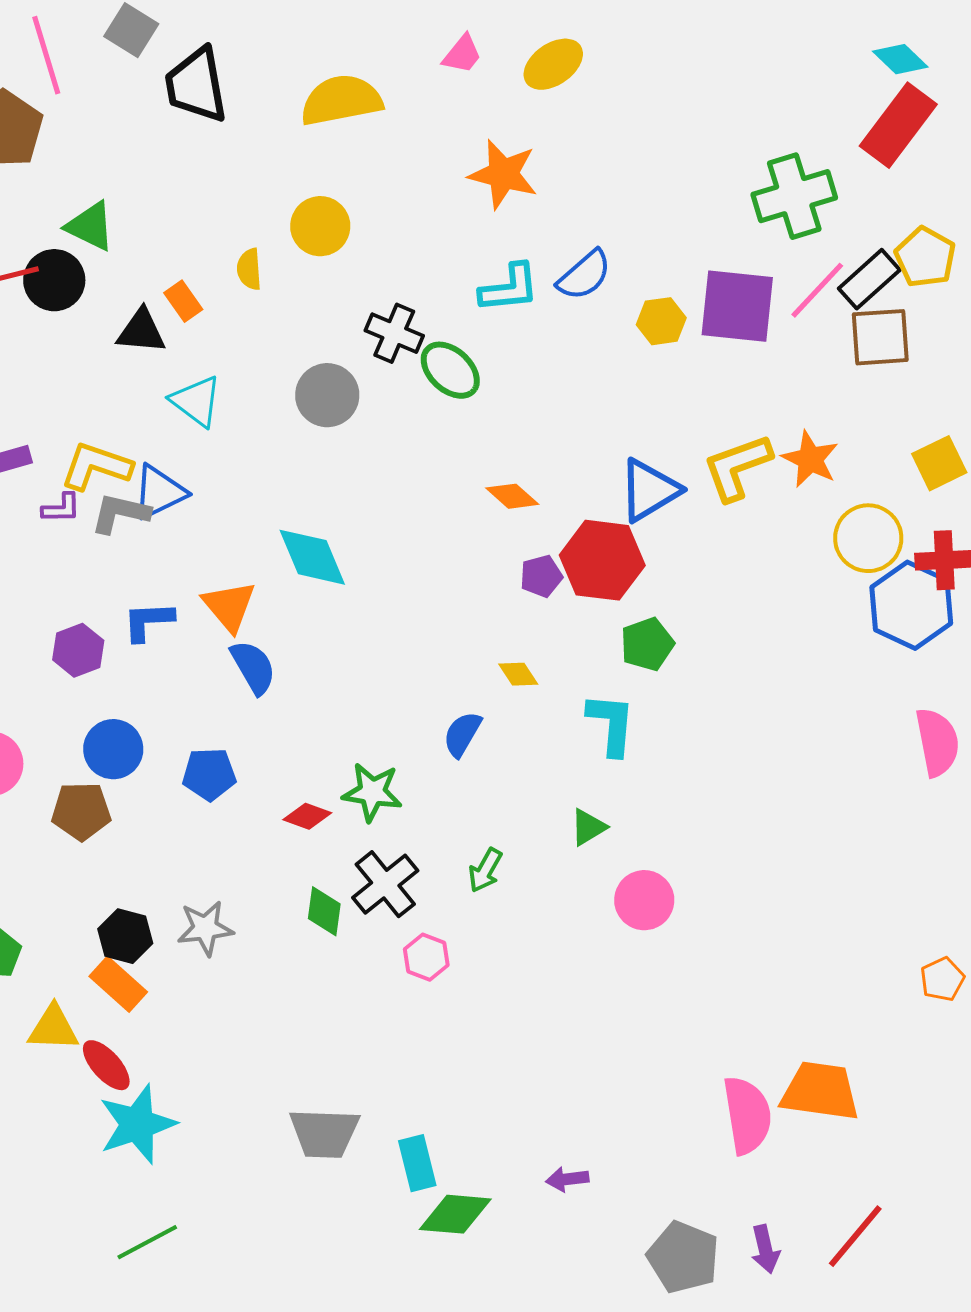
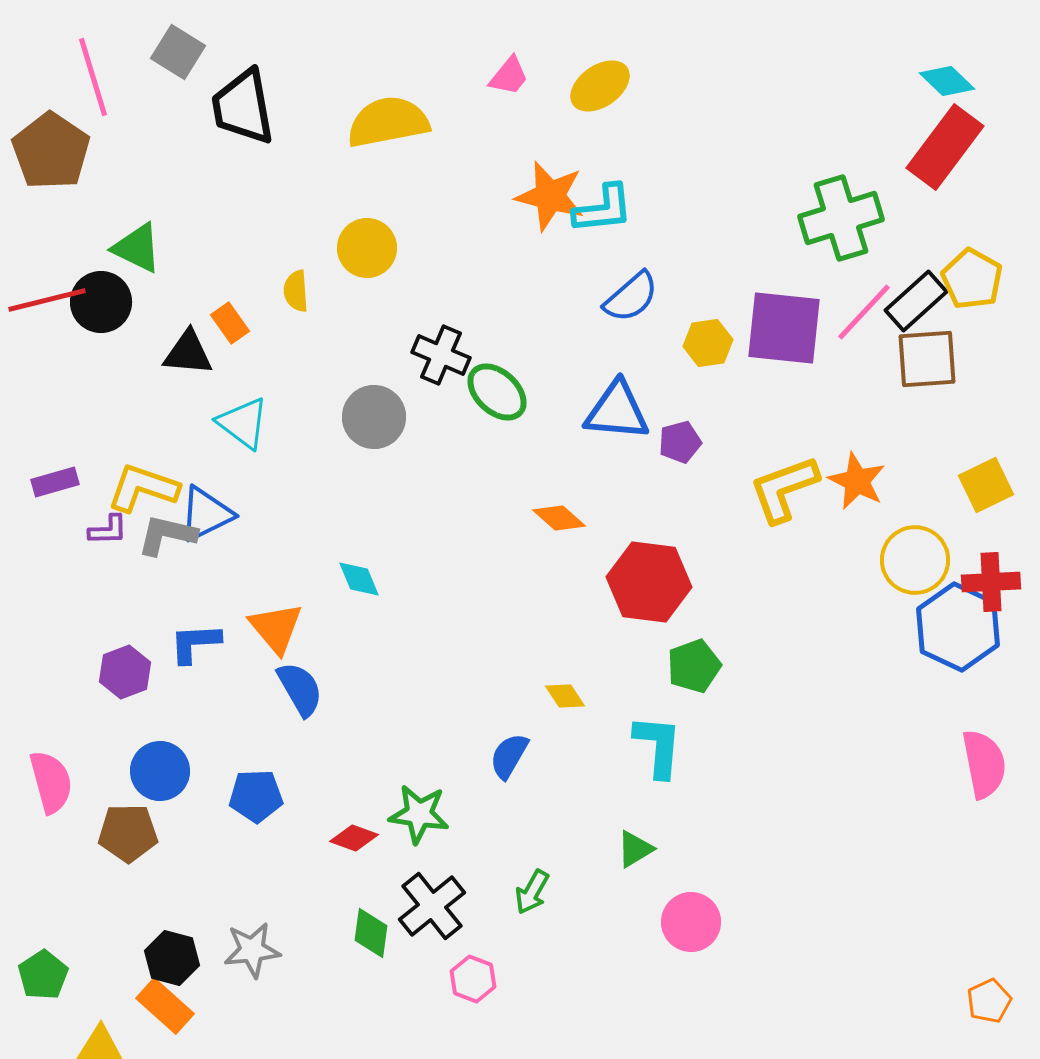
cyan L-shape: (509, 288) -> (603, 209), moved
blue triangle: (649, 490) -> (617, 411), moved, turned 36
cyan diamond: (312, 557) -> (359, 579), size x0.6
purple pentagon: (541, 576) -> (680, 442), moved

